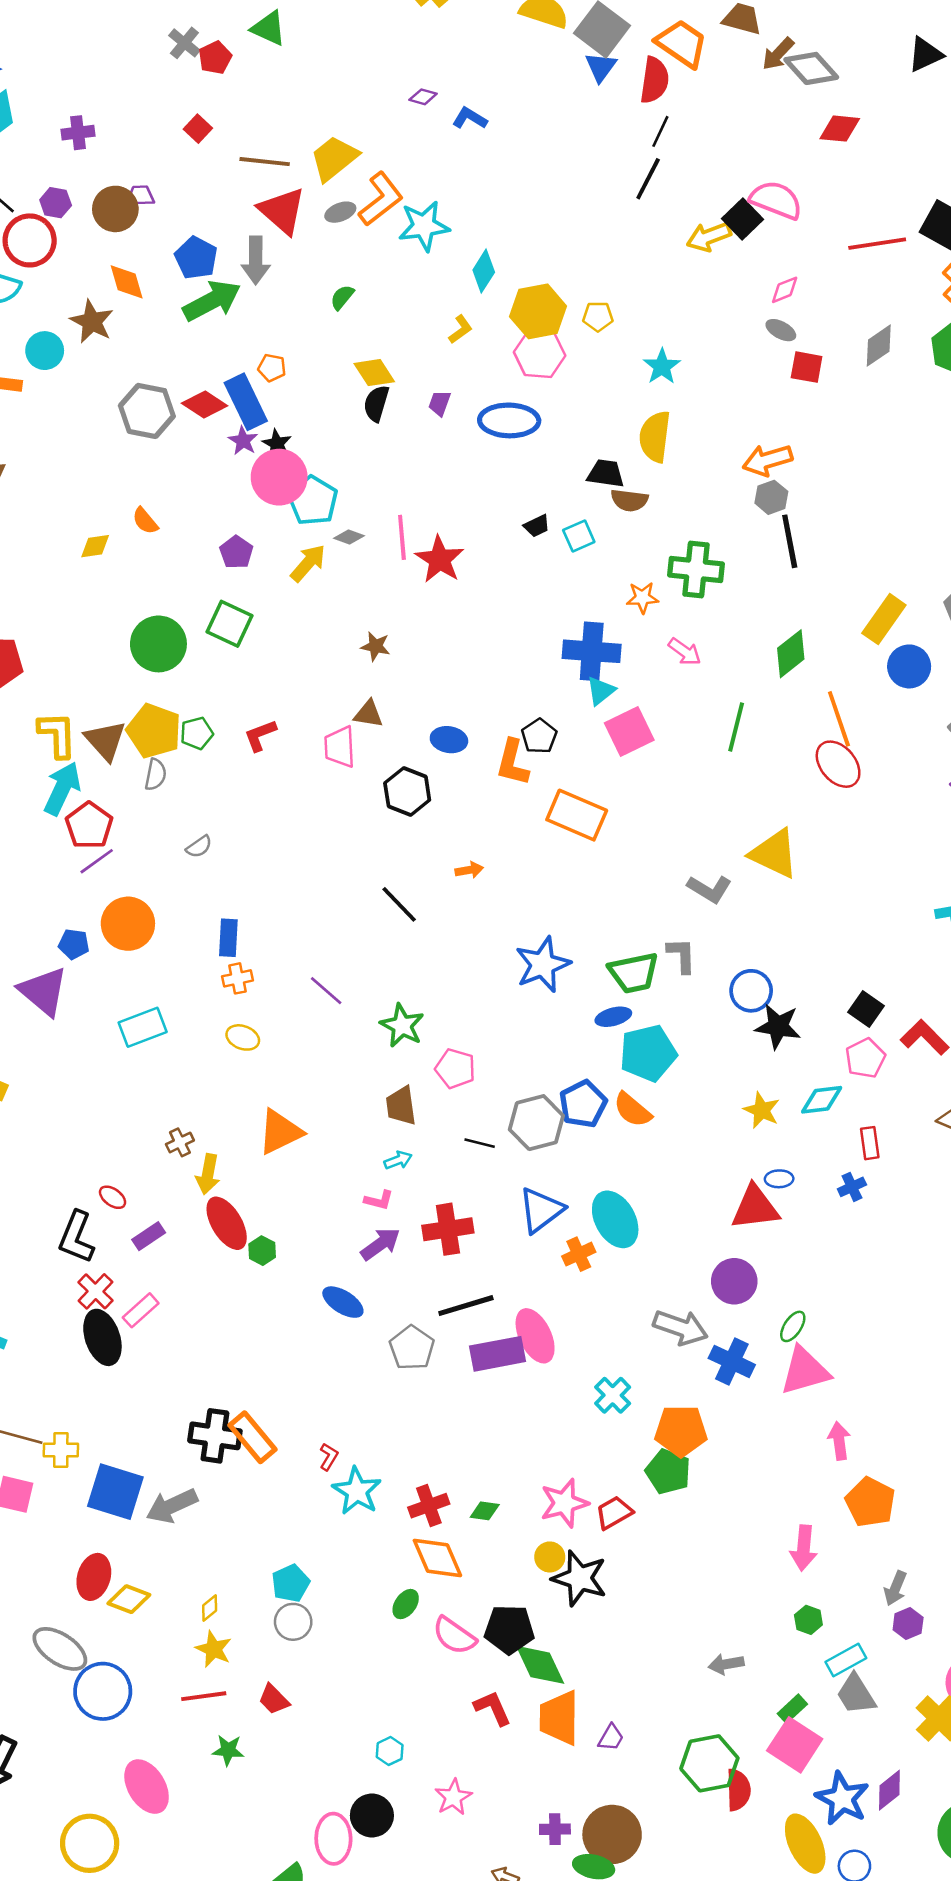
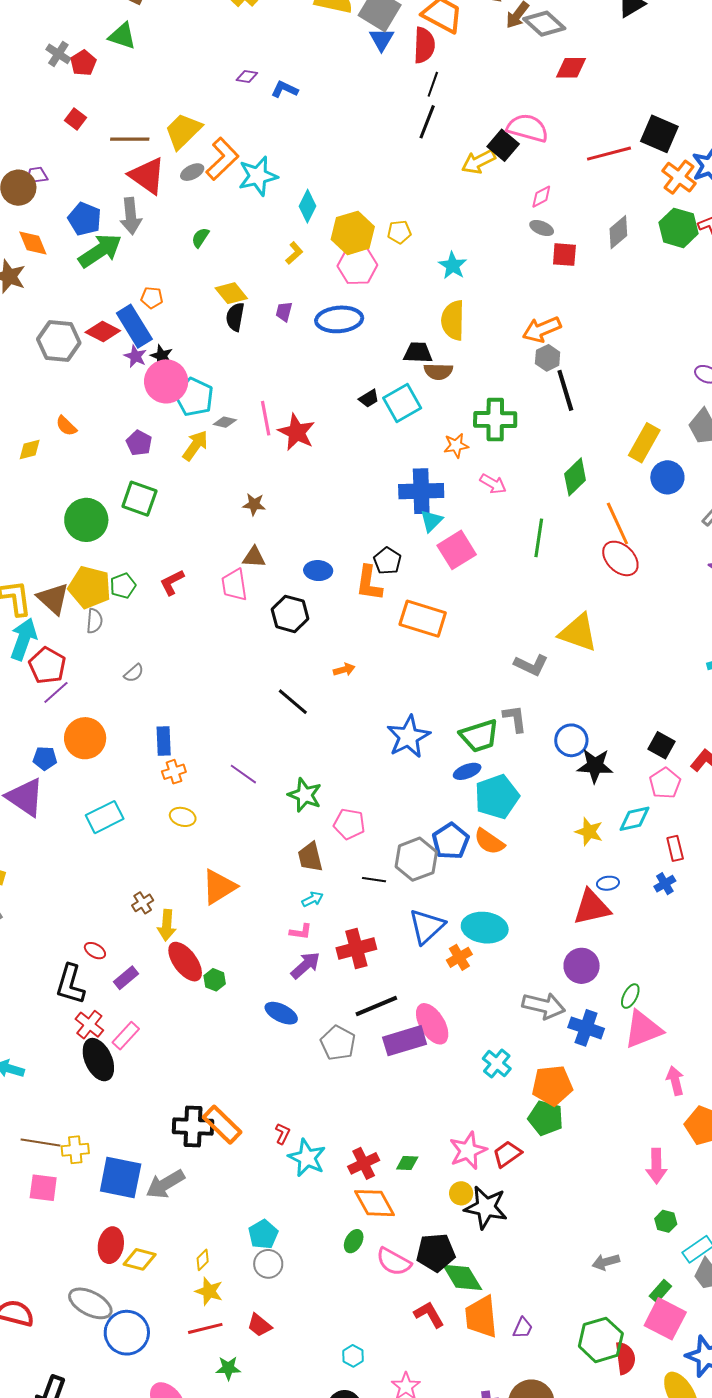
cyan square: (579, 536) -> (402, 403), size x1.5
cyan ellipse: (615, 1219) -> (485, 928), turned -48

